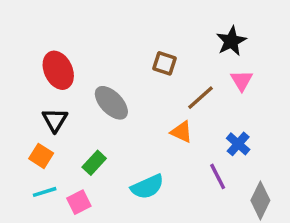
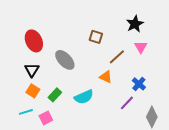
orange square: (41, 156) -> (33, 91), moved
purple line: (218, 176) -> (127, 103), turned 70
cyan semicircle: (147, 187) -> (84, 97), moved

